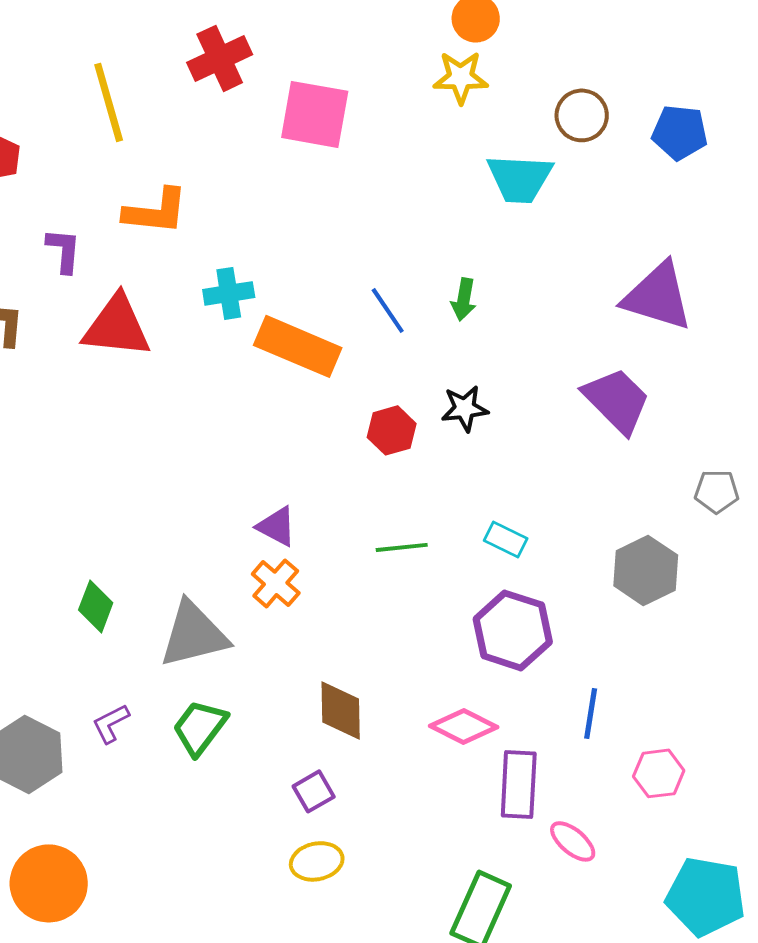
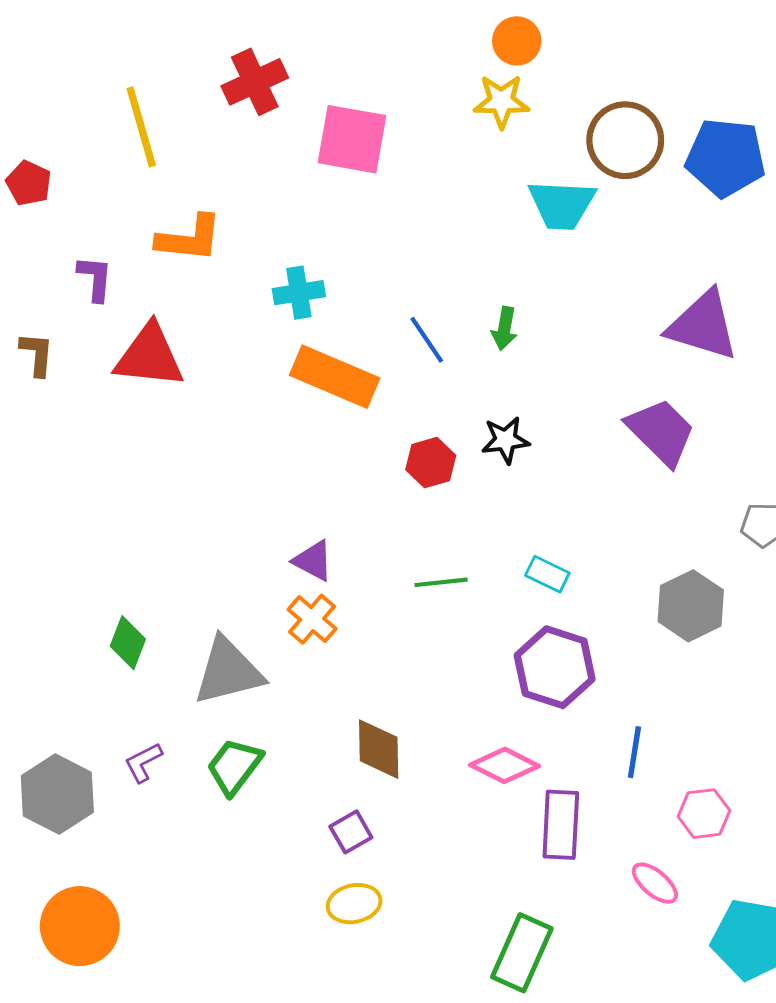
brown circle: (582, 115) -> (625, 140), size x1.4
blue pentagon: (680, 132) -> (726, 158), size x1.4
cyan cross: (229, 293) -> (299, 293), moved
pink ellipse: (573, 841) -> (655, 883), moved

